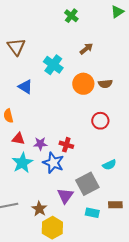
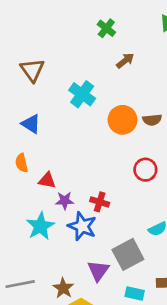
brown arrow: (86, 49) -> (125, 61), moved
blue triangle: (25, 87) -> (31, 124), moved
red triangle: (18, 139) -> (47, 180), moved

